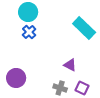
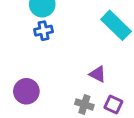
blue cross: (29, 32) -> (44, 31), turned 32

